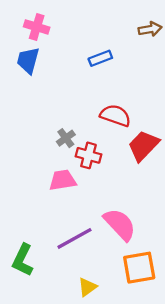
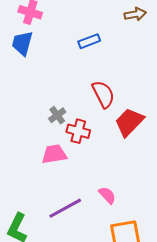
red semicircle: (115, 115) -> (103, 94), turned 44
pink semicircle: (120, 224) -> (107, 195), size x0.6

